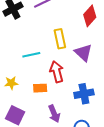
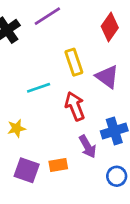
orange rectangle: (40, 88) -> (58, 165), moved
purple arrow: (54, 114) -> (88, 147), moved

